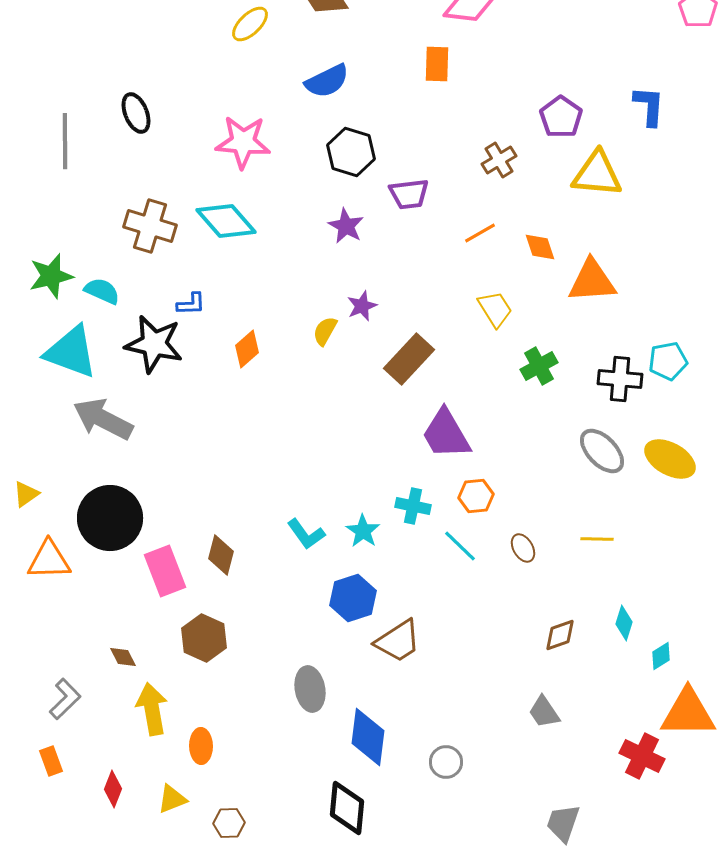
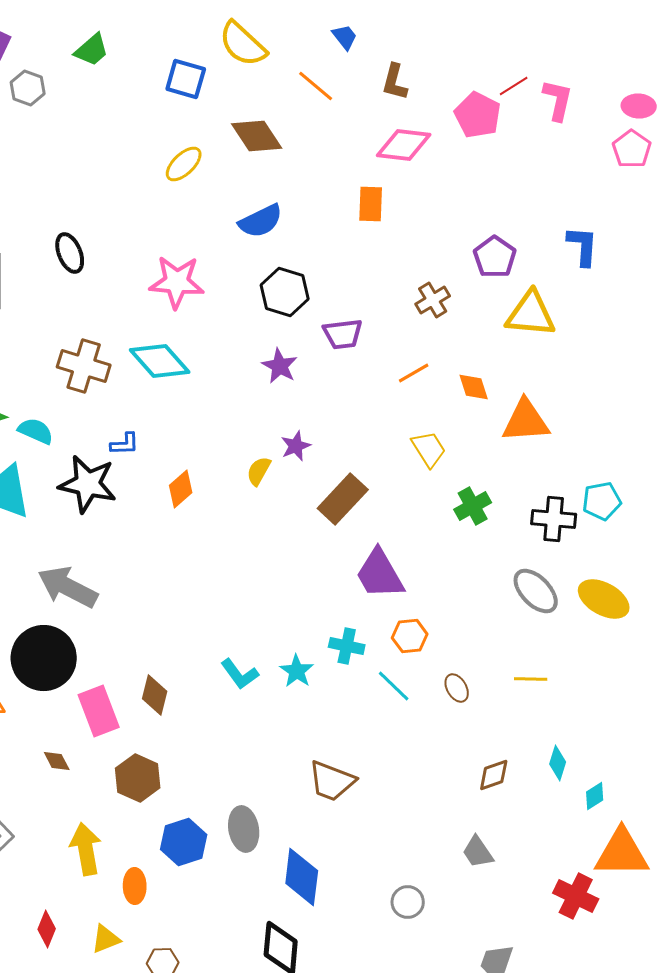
gray arrow: (103, 419) -> (68, 587), moved
blue hexagon: (353, 598) -> (184, 842), moved
brown trapezoid: (398, 641) -> (332, 781), turned 54
brown diamond: (123, 657) -> (57, 761), moved
gray circle: (446, 762) -> (408, 902), moved

